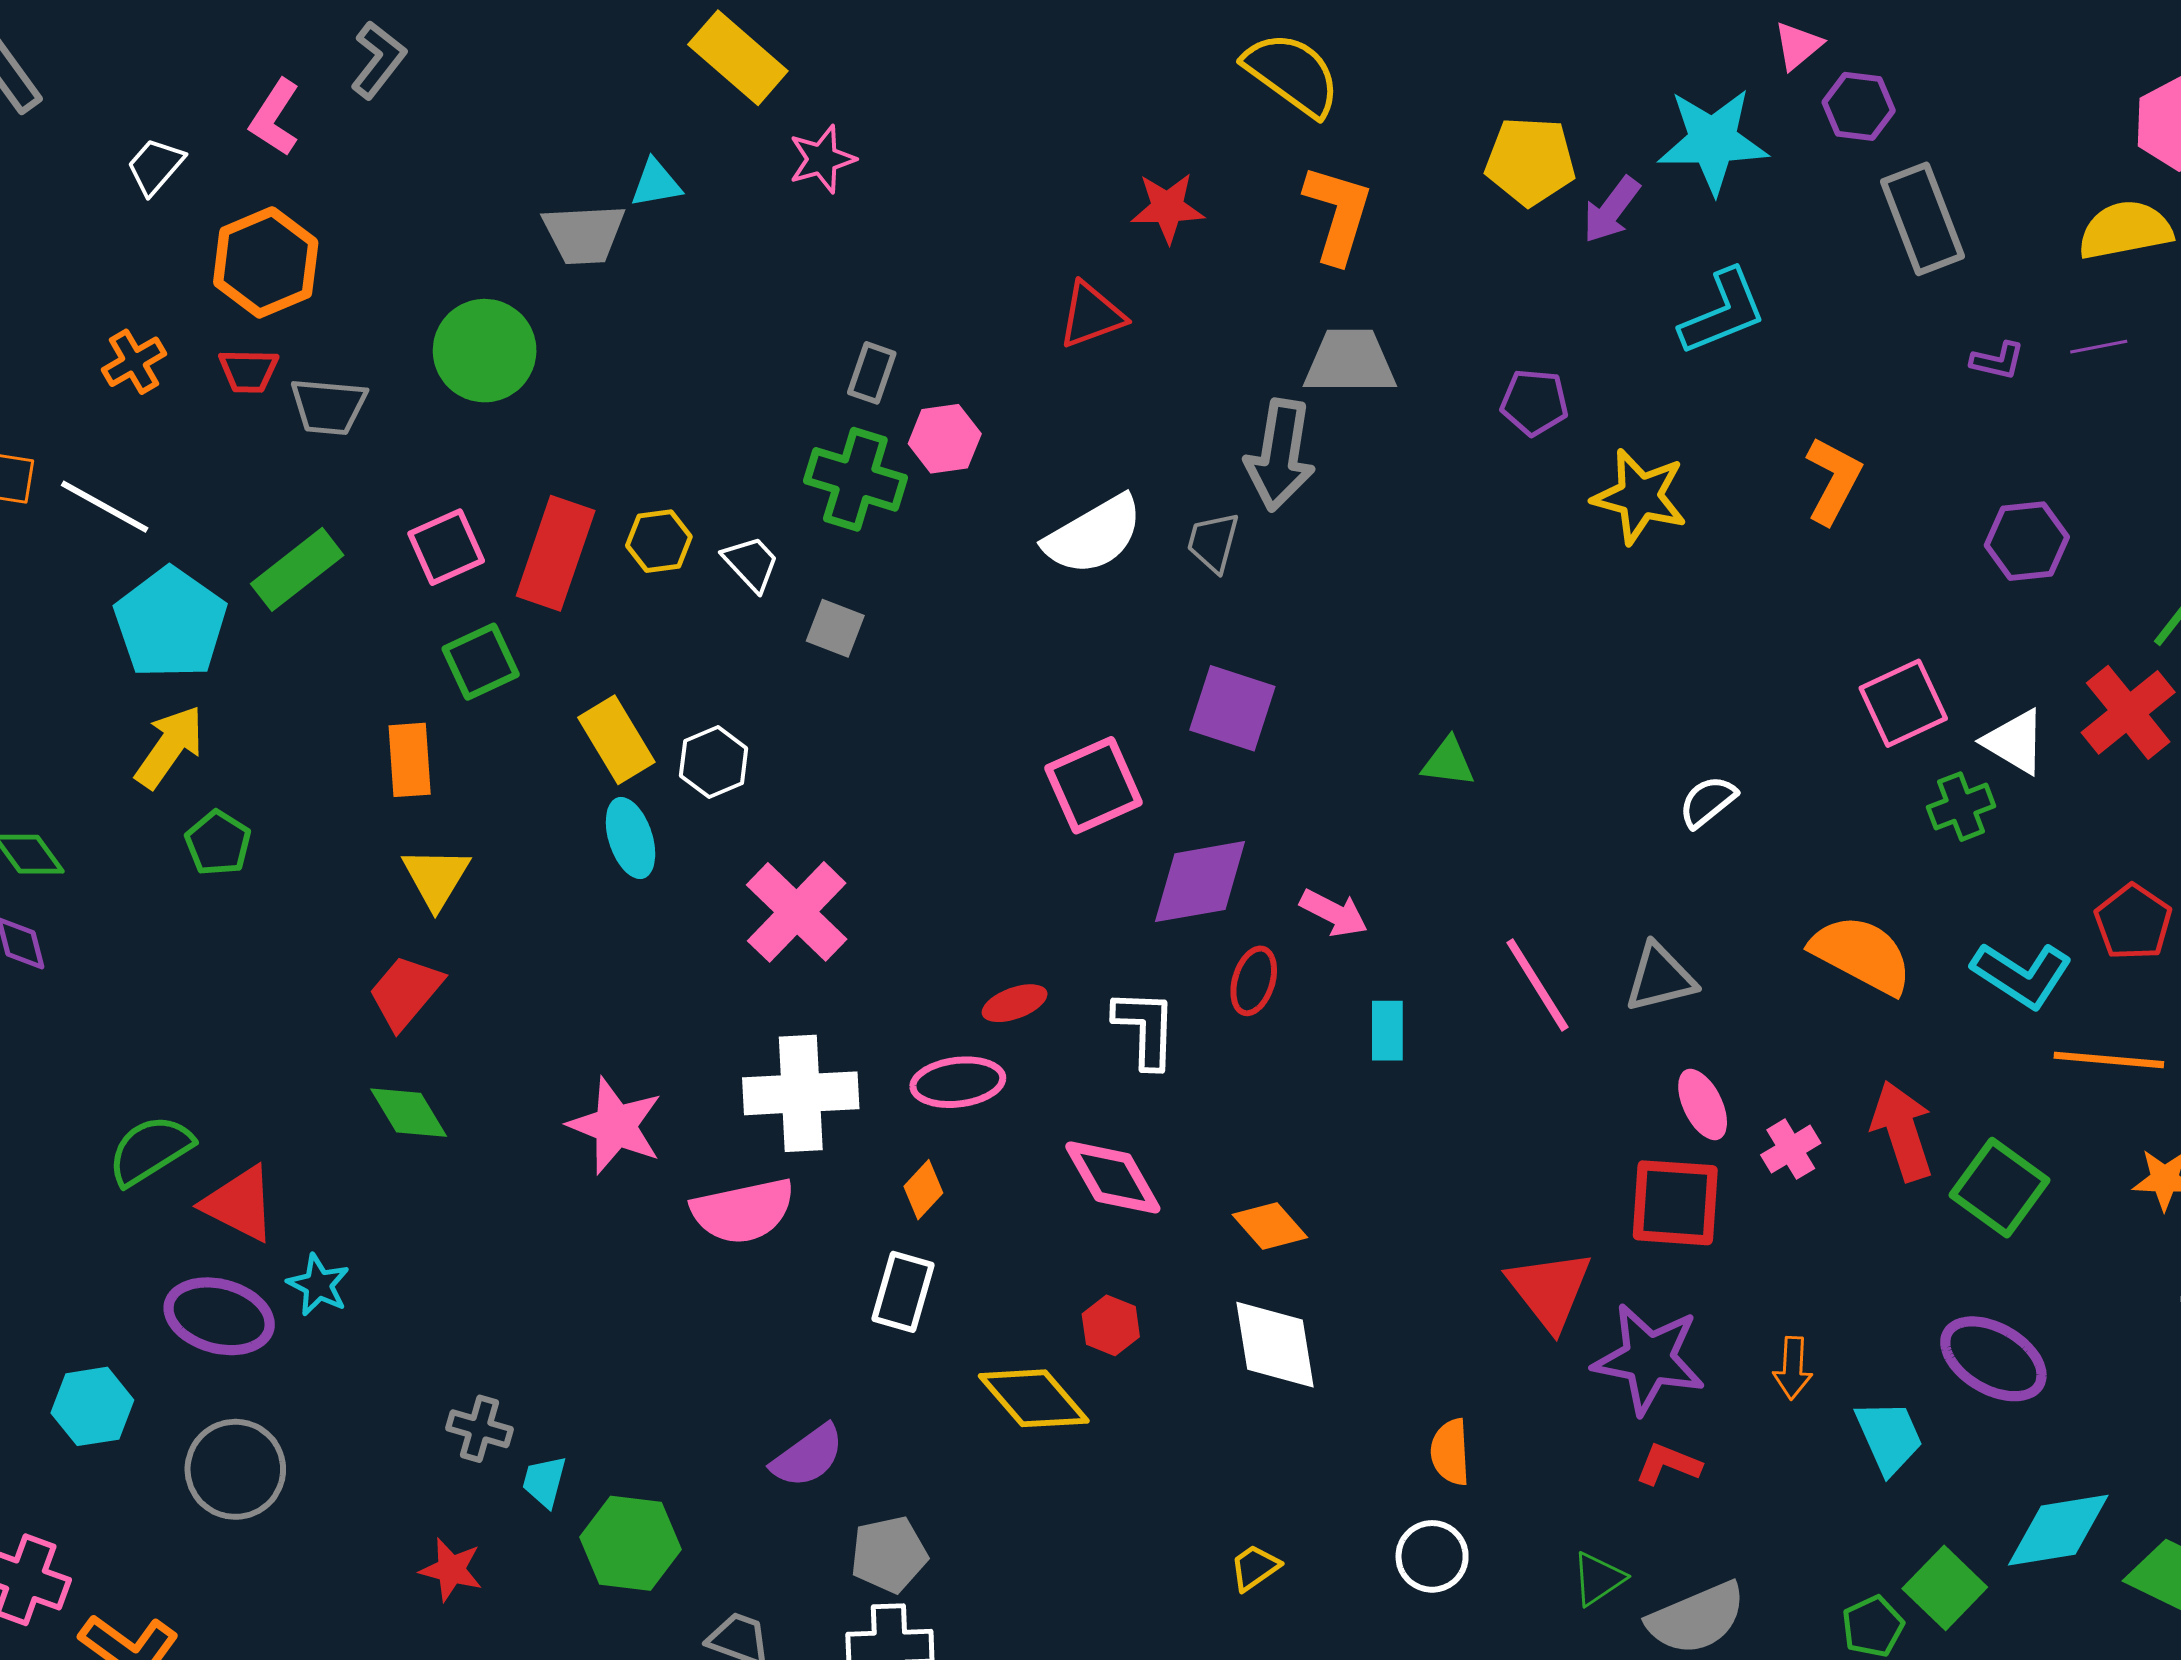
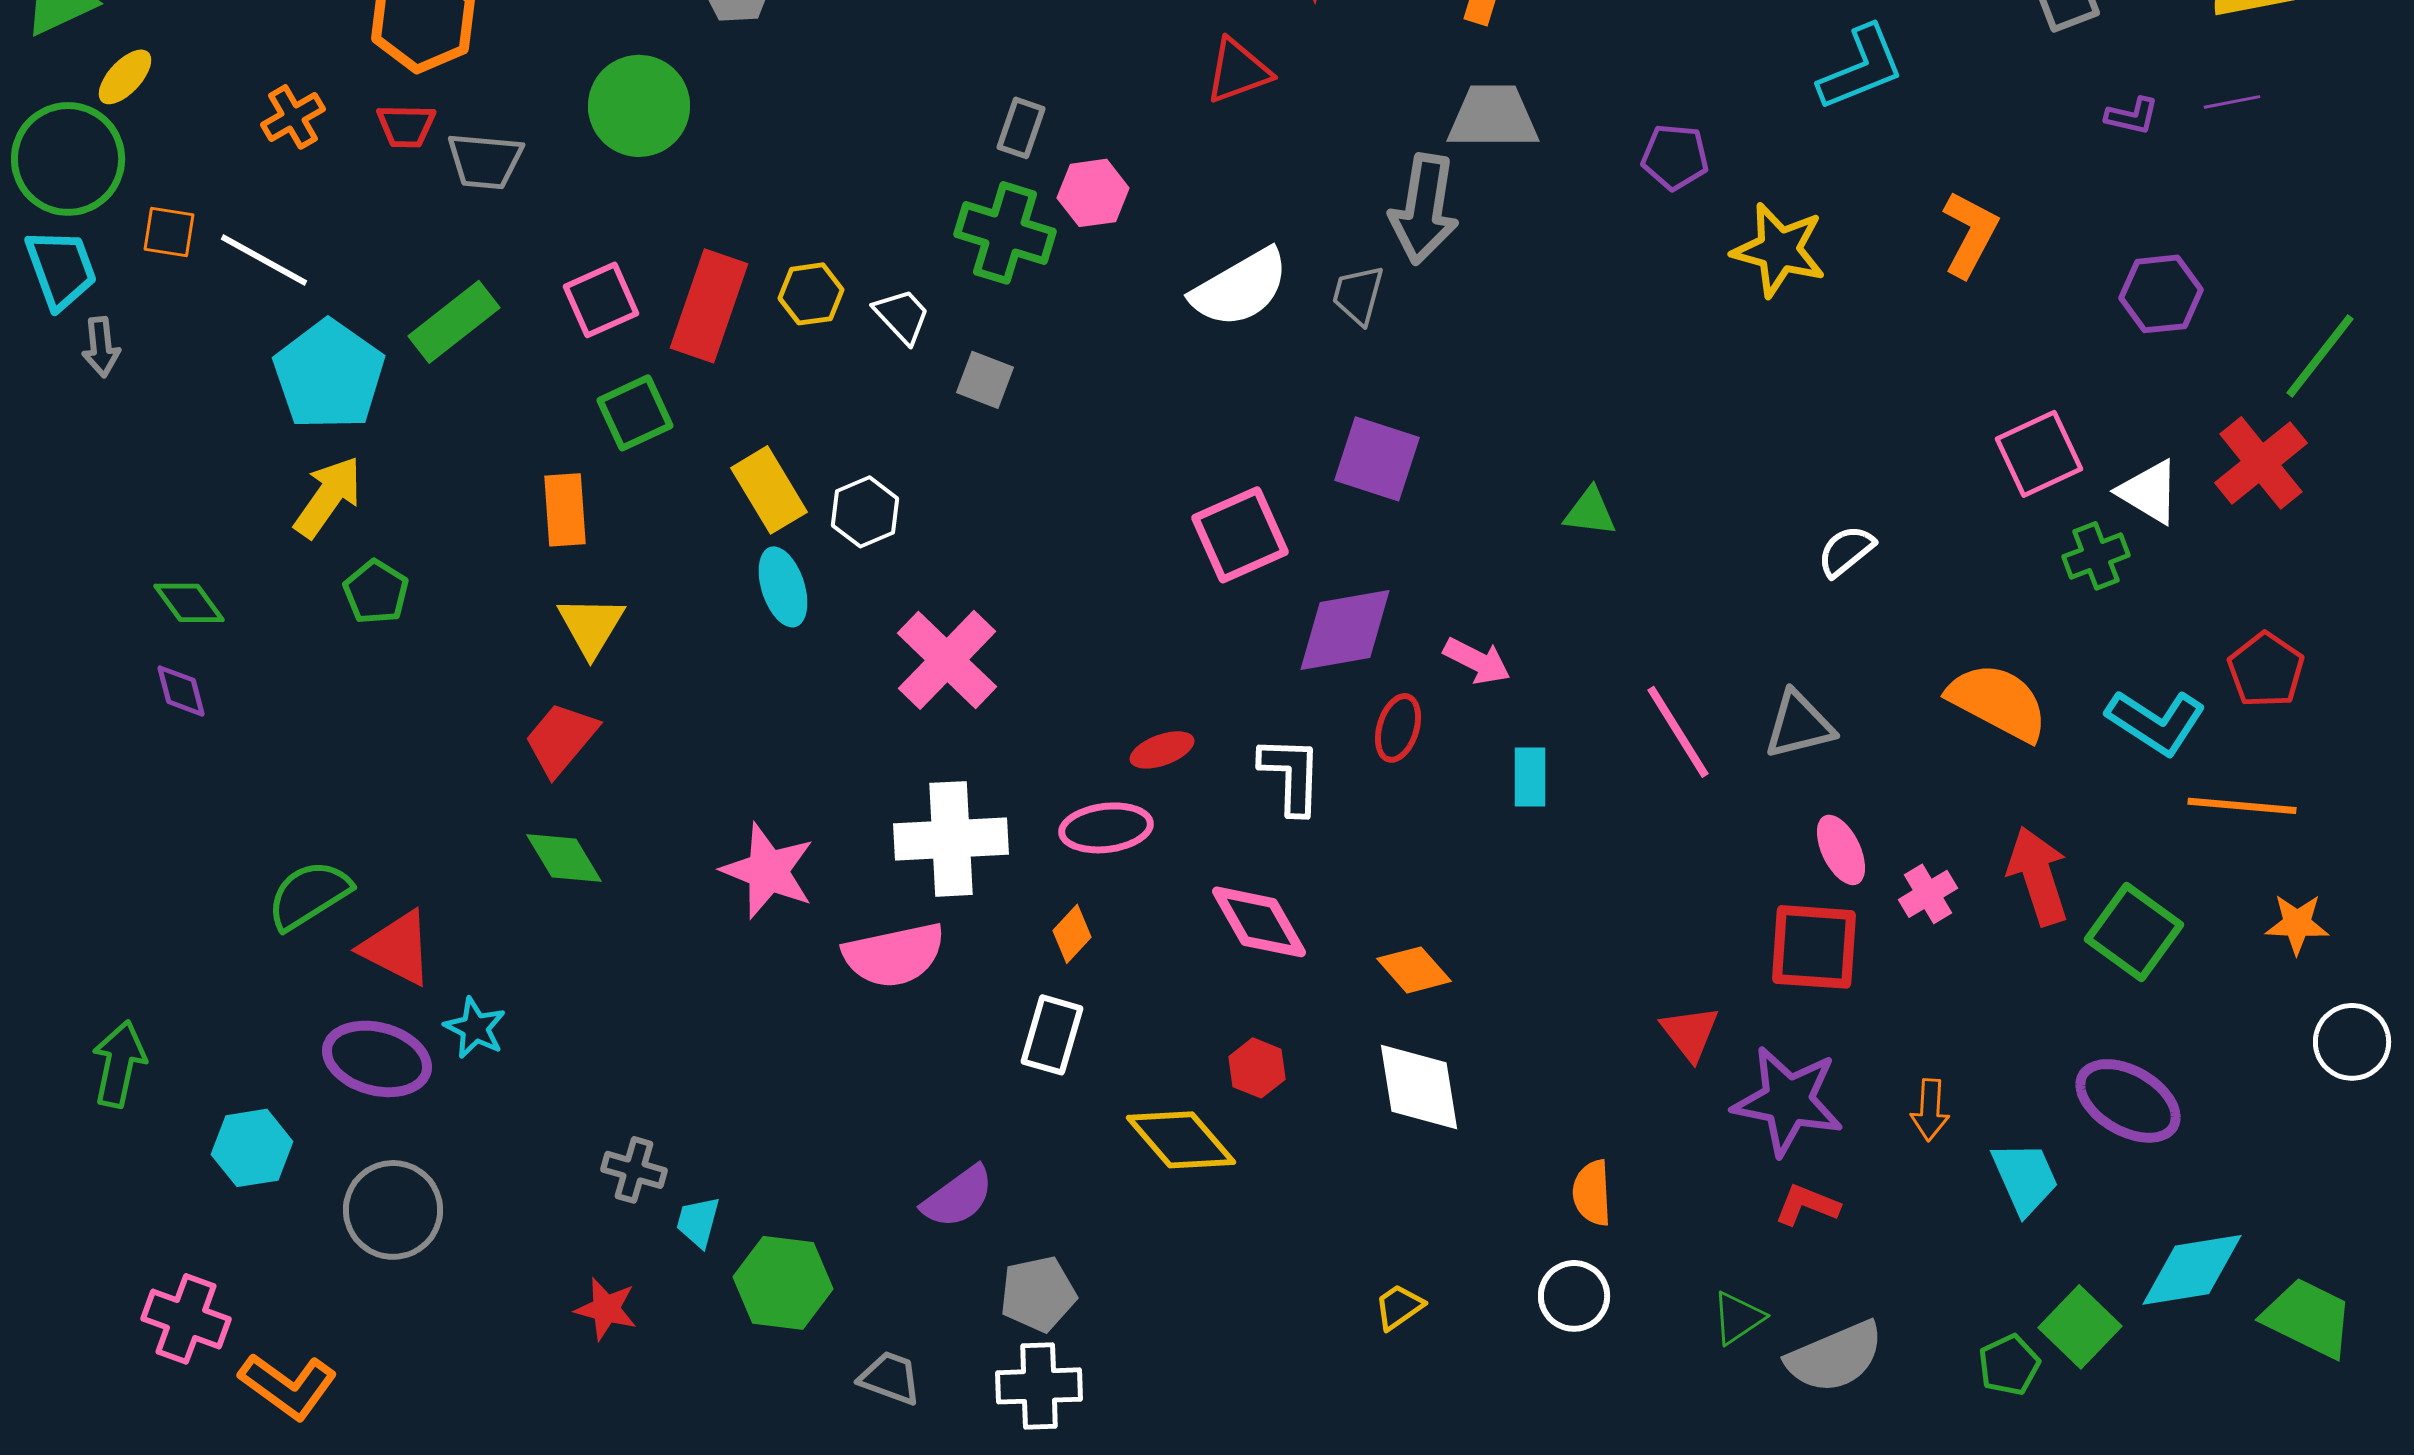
red triangle: (1550, 1290) -> (1690, 1033), size x0.7

